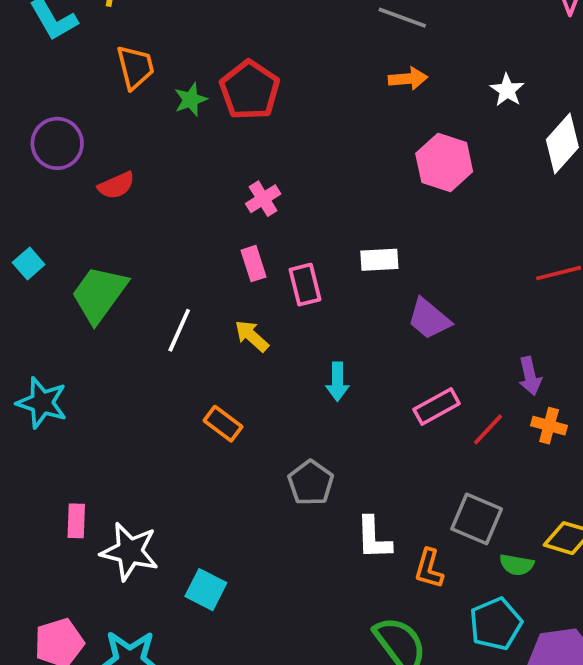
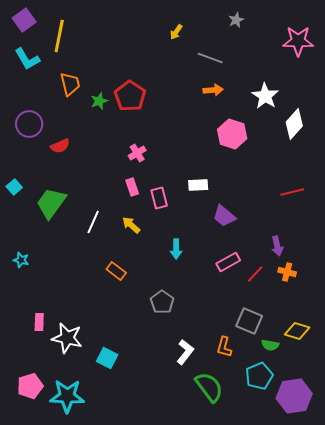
white star: (507, 90) -> (265, 96), size x1.5
cyan star: (42, 403) -> (21, 260), size x0.6
white L-shape: (374, 538) -> (185, 352), moved, turned -140

